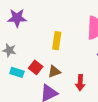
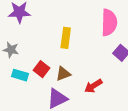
red arrow: (80, 83) -> (93, 86), turned 56

